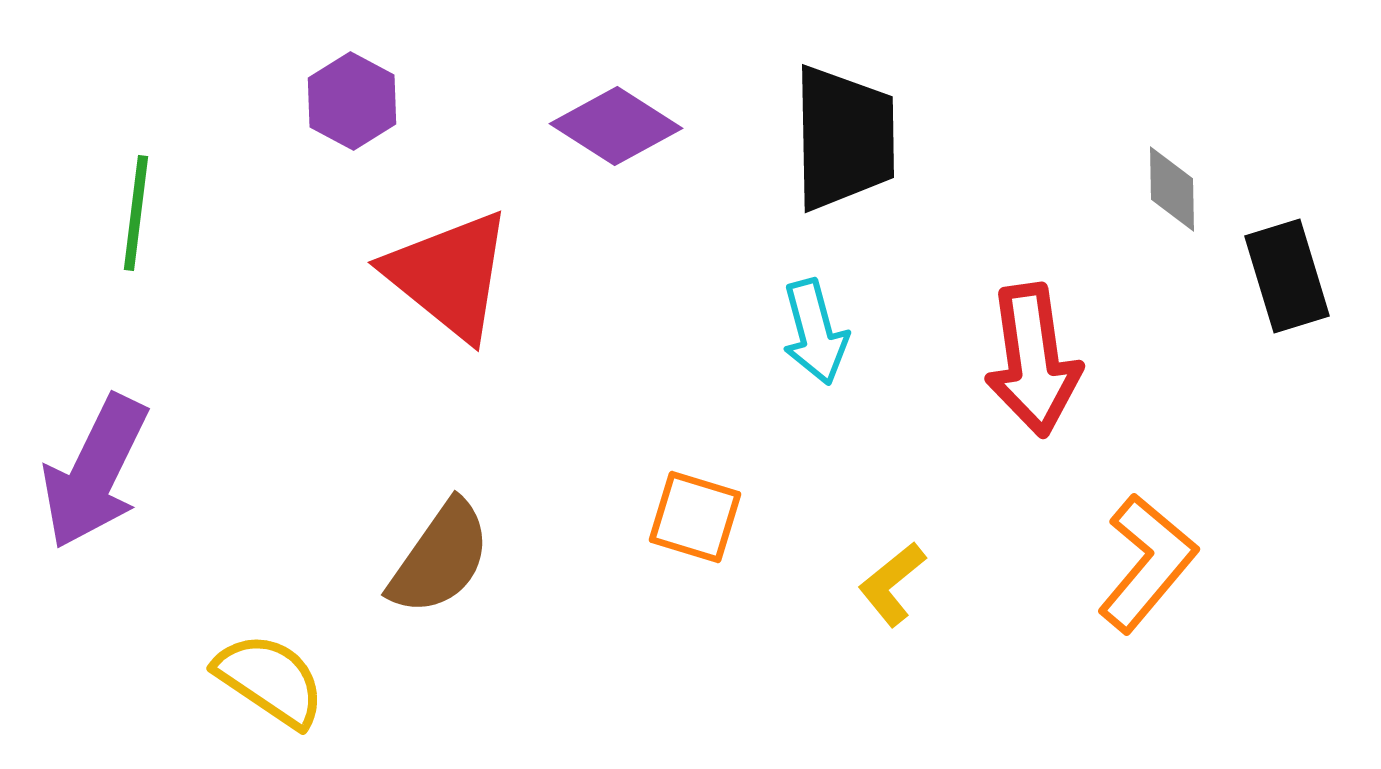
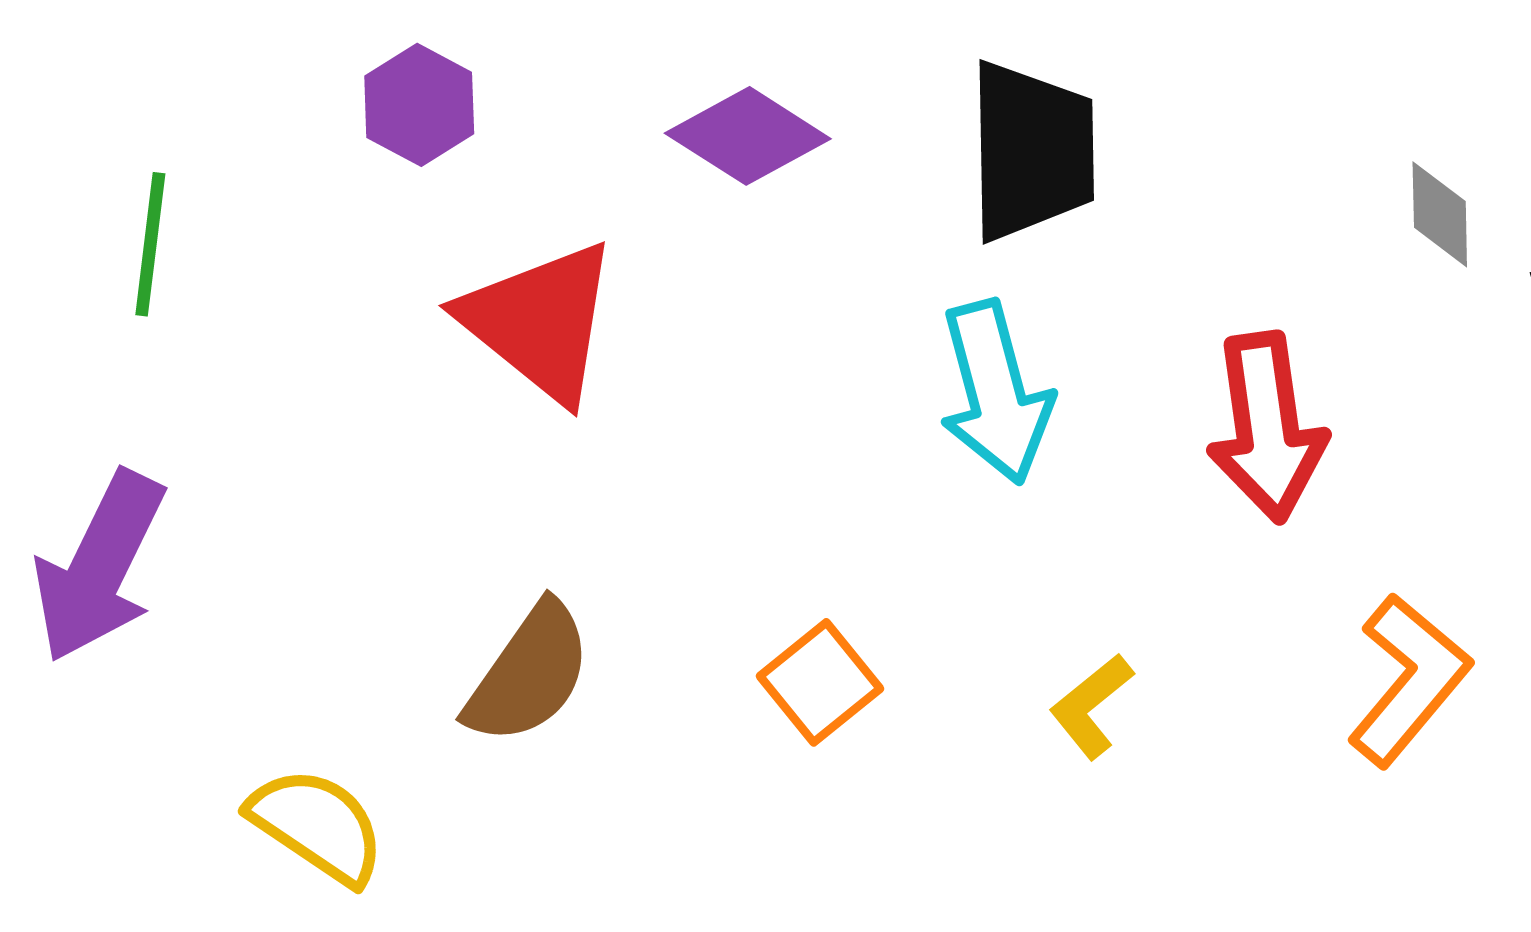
cyan arrow: (815, 332) -> (996, 392), size x1.4
orange square: (695, 517) -> (820, 682), moved, turned 34

